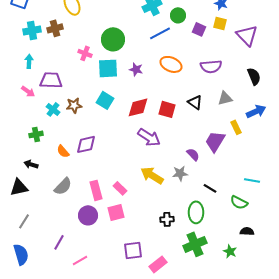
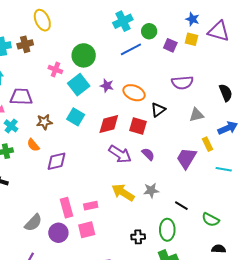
purple triangle: (247, 35) -> (219, 31), moved, turned -30
orange ellipse: (171, 64) -> (134, 93), moved
cyan square: (108, 68) -> (79, 85), turned -35
black triangle: (195, 102) -> (158, 110), moved, turned 49
cyan cross: (53, 109) -> (11, 126), moved
orange semicircle: (63, 151) -> (33, 145), moved
purple semicircle: (193, 154) -> (148, 154), moved
cyan line: (252, 180) -> (224, 169), moved
gray semicircle: (63, 186) -> (33, 223), moved
pink rectangle: (120, 188) -> (91, 206), turned -56

